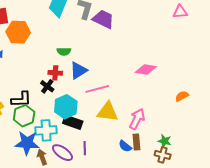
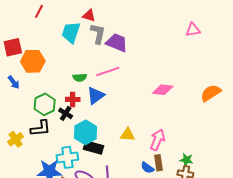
pink line: (97, 89) -> (108, 72), moved
orange semicircle: (182, 96) -> (211, 93), moved, size x1.5
yellow triangle: (108, 112) -> (128, 135), size x0.7
green hexagon: (24, 116) -> (45, 104), moved

